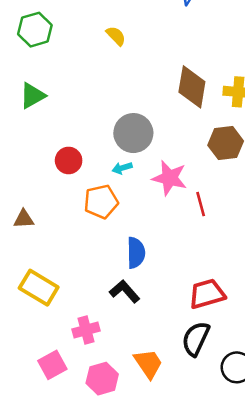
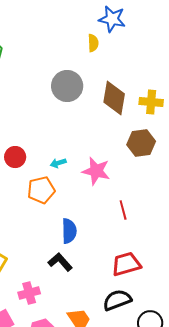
yellow semicircle: (116, 36) -> (93, 43), moved, turned 42
gray circle: (133, 133) -> (67, 86), moved
red line: (201, 204) -> (123, 210), moved
black semicircle: (196, 339) -> (117, 300), turned 44

